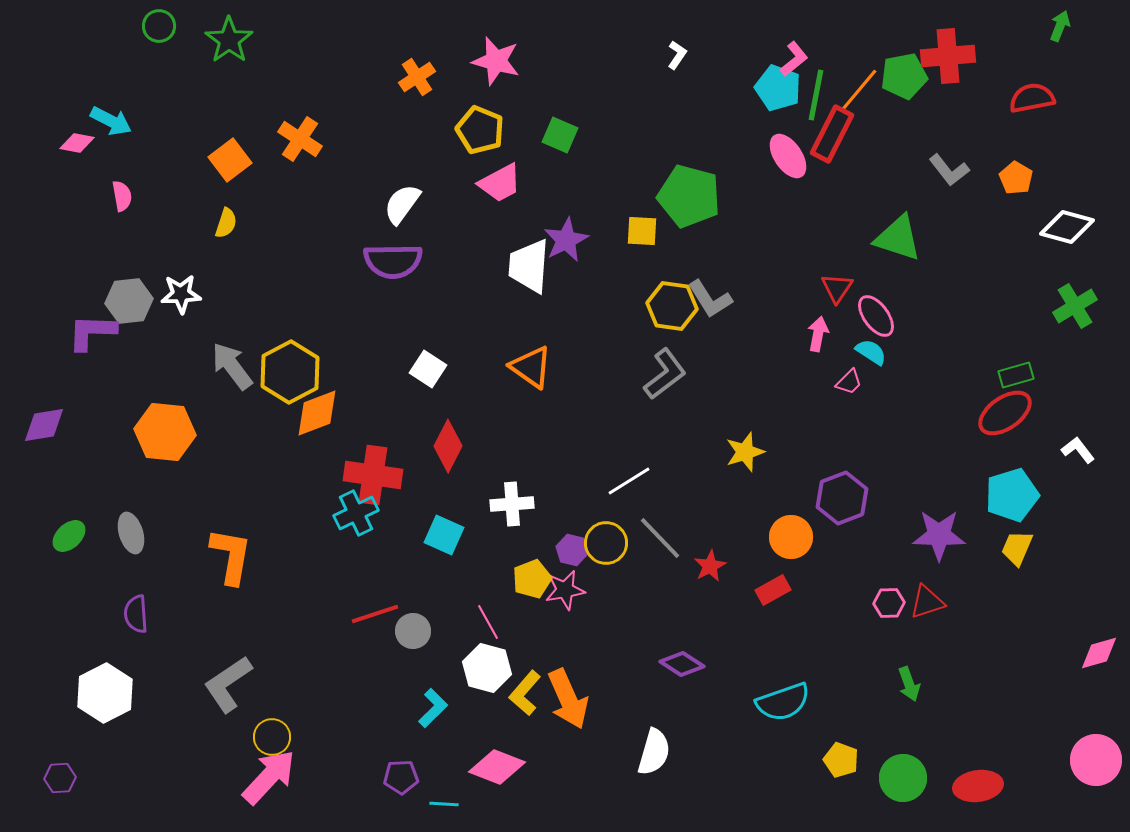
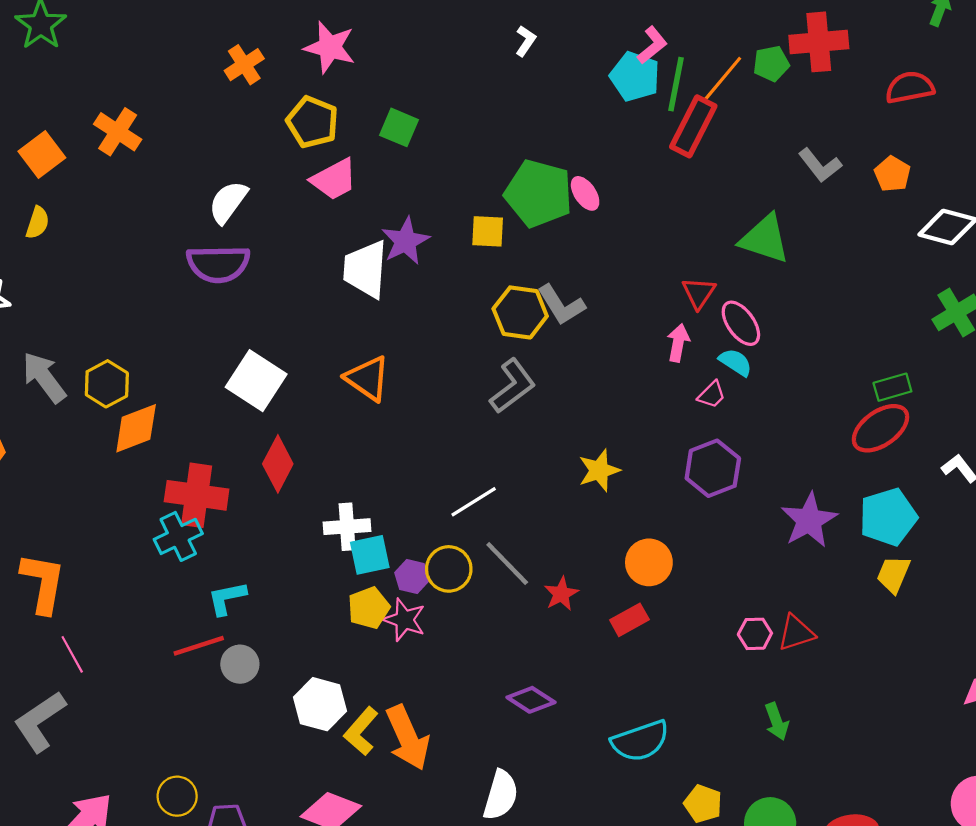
green pentagon: (904, 76) -> (771, 64), size x0.7
pink ellipse: (788, 156) -> (585, 193), moved, size x0.7
white square: (428, 369) -> (256, 381), size x1.5
yellow hexagon: (290, 372) -> (107, 384), size x0.7
purple hexagon: (842, 498) -> (713, 468), moved
cyan square: (444, 535) -> (370, 555), moved, turned -36
purple star: (939, 535) -> (809, 520), moved, turned -30
pink star: (565, 590) -> (404, 620), turned 30
pink line: (488, 622) -> (72, 654), moved
cyan L-shape: (433, 708) -> (227, 598), moved, turned -147
yellow circle: (272, 737) -> (177, 796), moved

